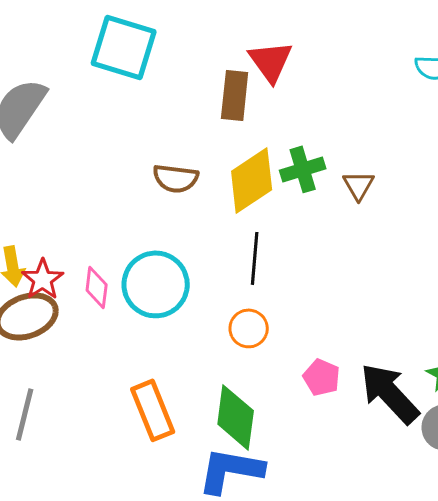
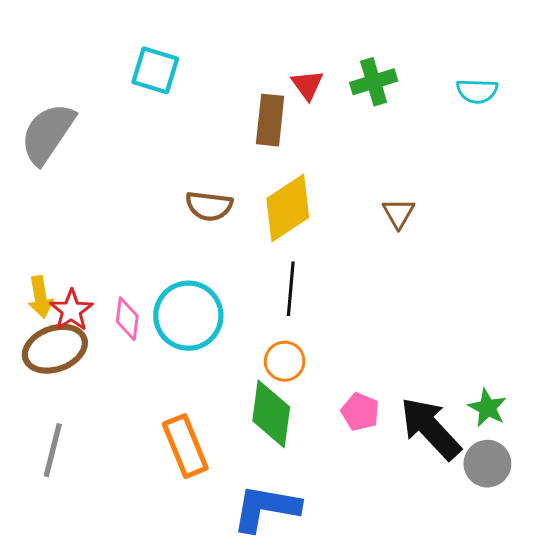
cyan square: (124, 47) -> (155, 70), size x0.7
red triangle: (271, 61) -> (307, 85), size x0.7
green cross: (303, 169) -> (374, 82), moved
green diamond: (236, 417) -> (271, 414), moved

